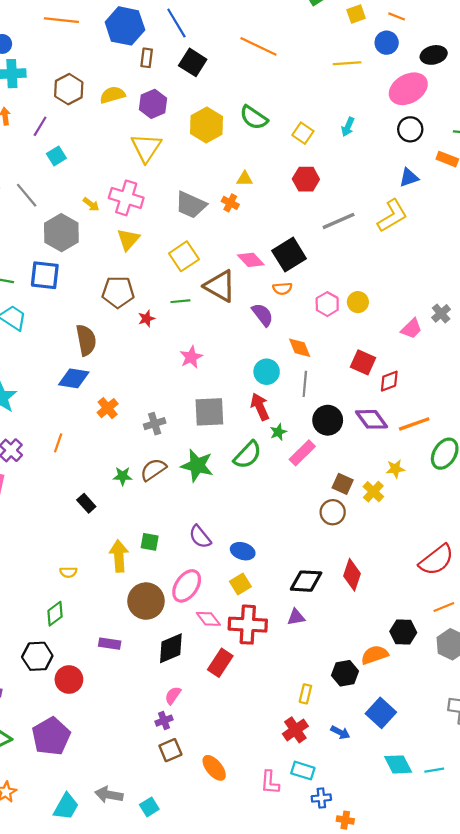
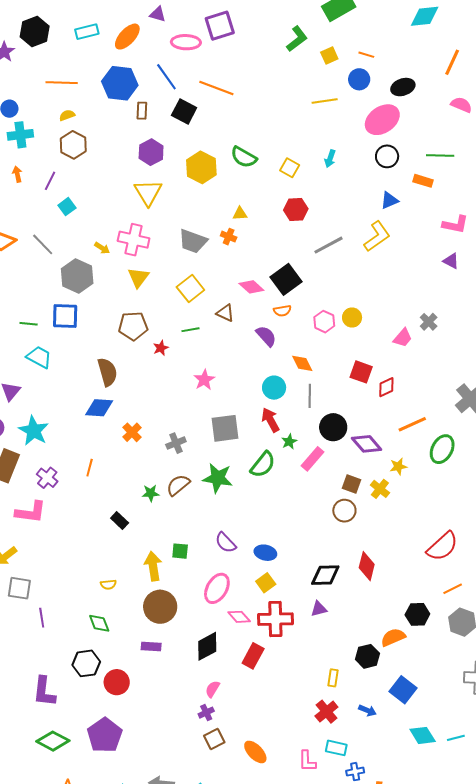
orange line: (258, 46) -> (216, 88), moved
yellow semicircle: (113, 95) -> (67, 115), moved, size x0.7
brown triangle: (220, 286) -> (225, 313), size x0.6
purple diamond: (371, 419) -> (367, 444), moved
brown circle: (146, 601) -> (160, 607), moved
green diamond: (55, 614) -> (99, 623), turned -70

